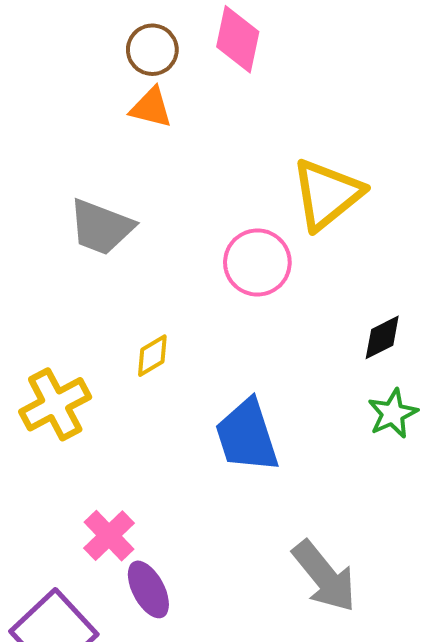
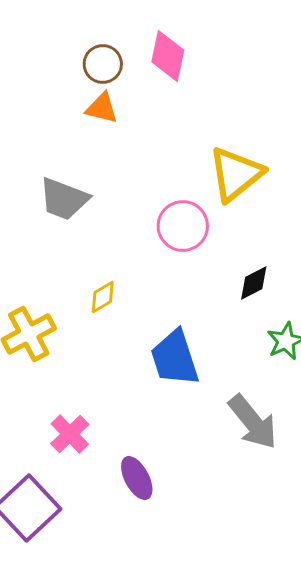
black diamond: (382, 337) -> (254, 283), moved
gray arrow: (324, 576) -> (253, 422), moved
purple ellipse: (148, 589) -> (137, 478), moved

